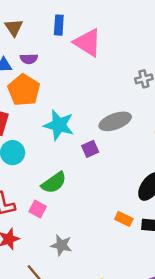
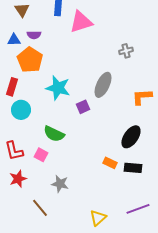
pink triangle: (88, 43) -> (81, 22), turned -50
gray ellipse: (115, 121) -> (103, 85), turned -45
green semicircle: (54, 183) -> (54, 134), turned 60

